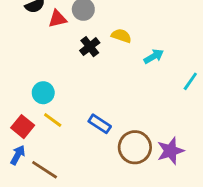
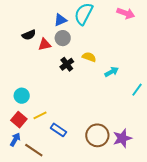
cyan circle: (43, 93) -> (22, 96), moved
yellow line: (53, 120) -> (40, 115), turned -64
blue rectangle: (100, 124) -> (59, 130), moved

